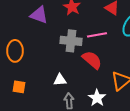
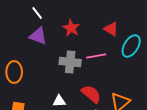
red semicircle: (92, 60) -> (91, 94), moved

